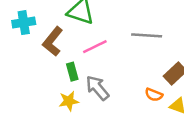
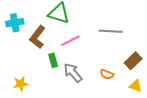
orange semicircle: (154, 95) -> (107, 74), moved
yellow star: (69, 101) -> (21, 84), moved

